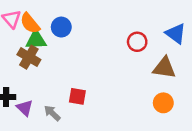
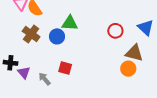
blue circle: (61, 27) -> (57, 36), moved
green triangle: (36, 40) -> (70, 23), moved
orange circle: (163, 103) -> (128, 69), moved

